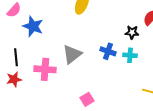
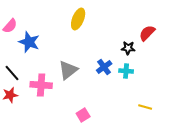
blue cross: (108, 51) -> (104, 67), turned 35
black line: (16, 57) -> (12, 73), turned -36

